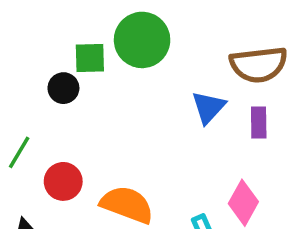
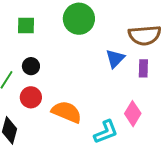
green square: (90, 58) -> (26, 25), moved
black circle: (63, 88) -> (31, 66), moved

